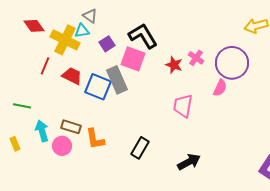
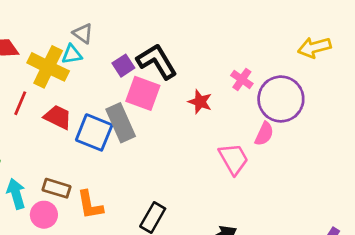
purple square: (107, 44) -> (123, 66), moved
pink cross: (196, 58) -> (242, 79), moved
pink trapezoid: (183, 106) -> (234, 159), moved, turned 140

